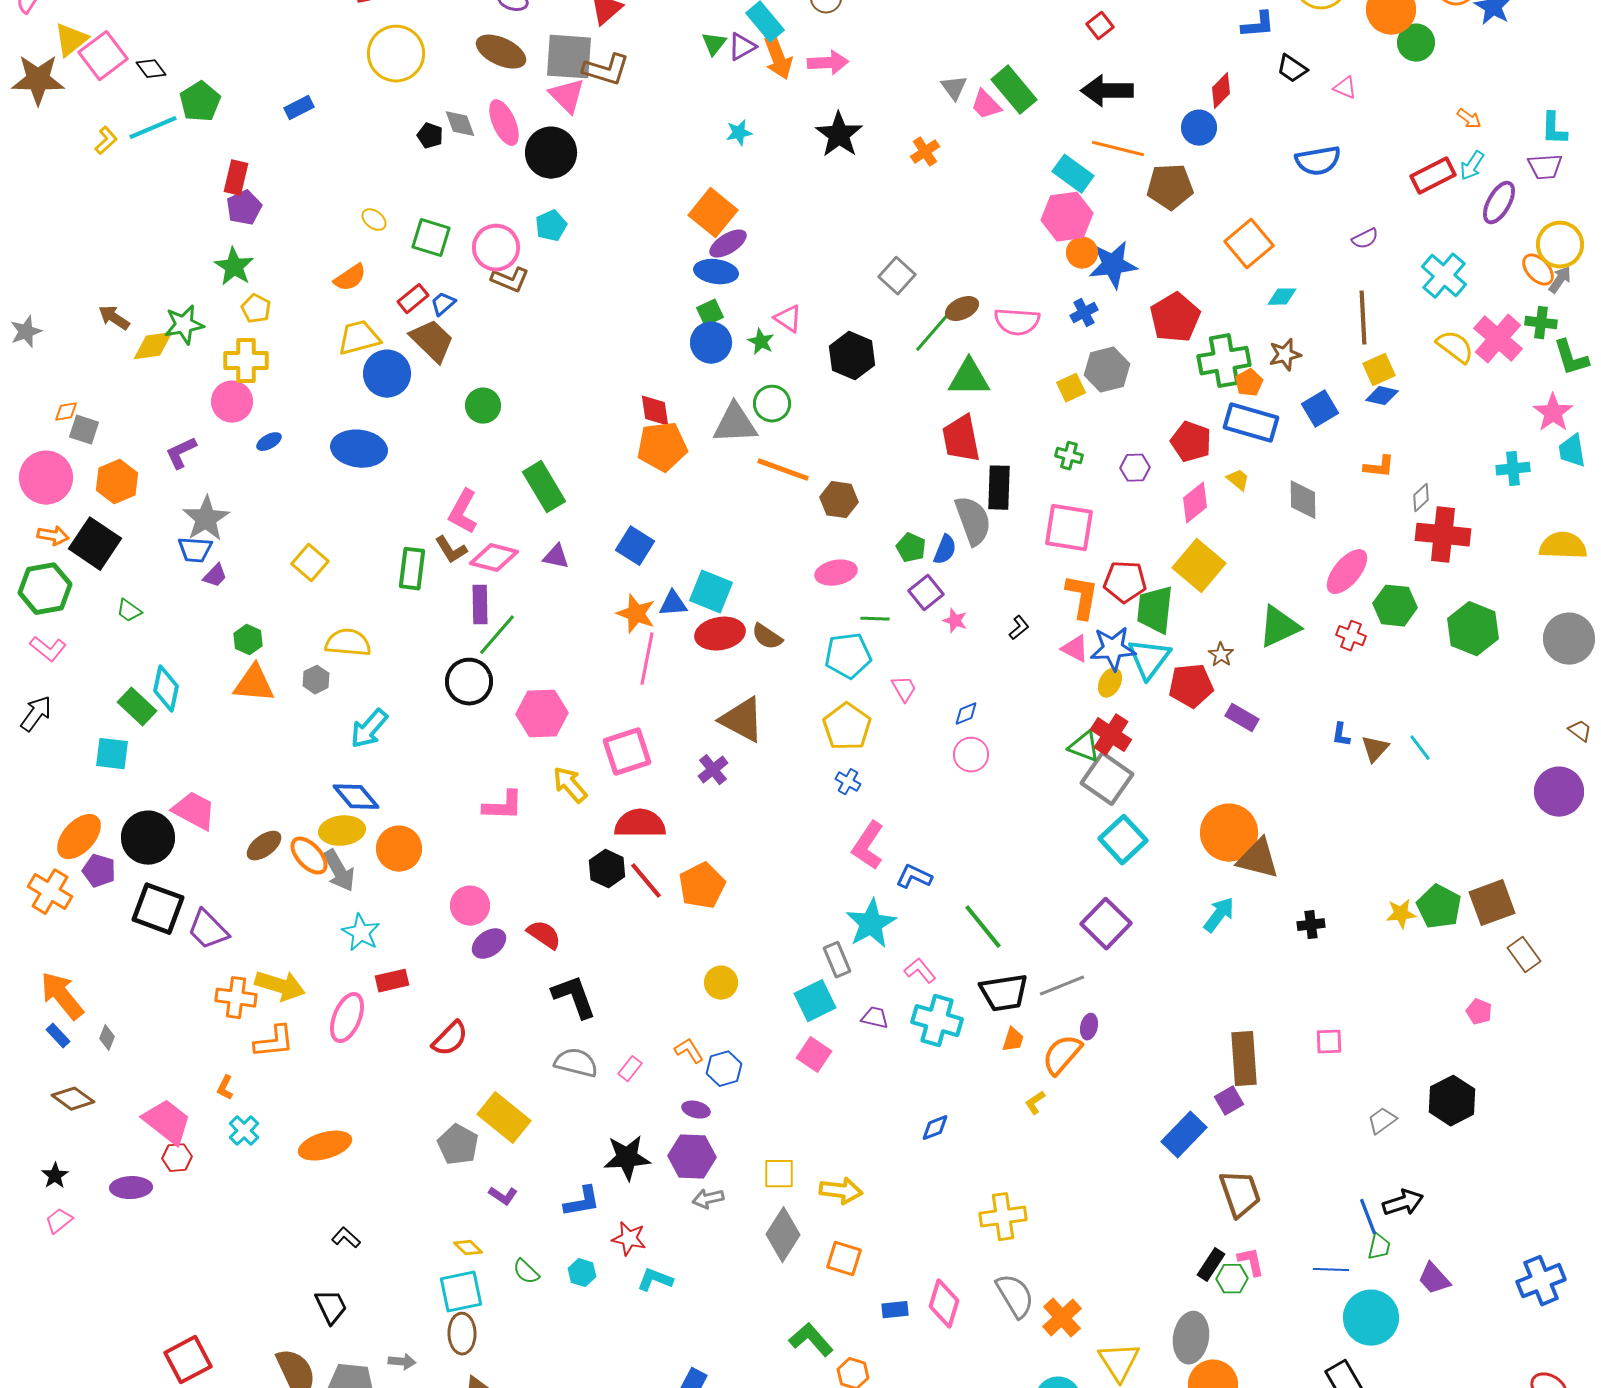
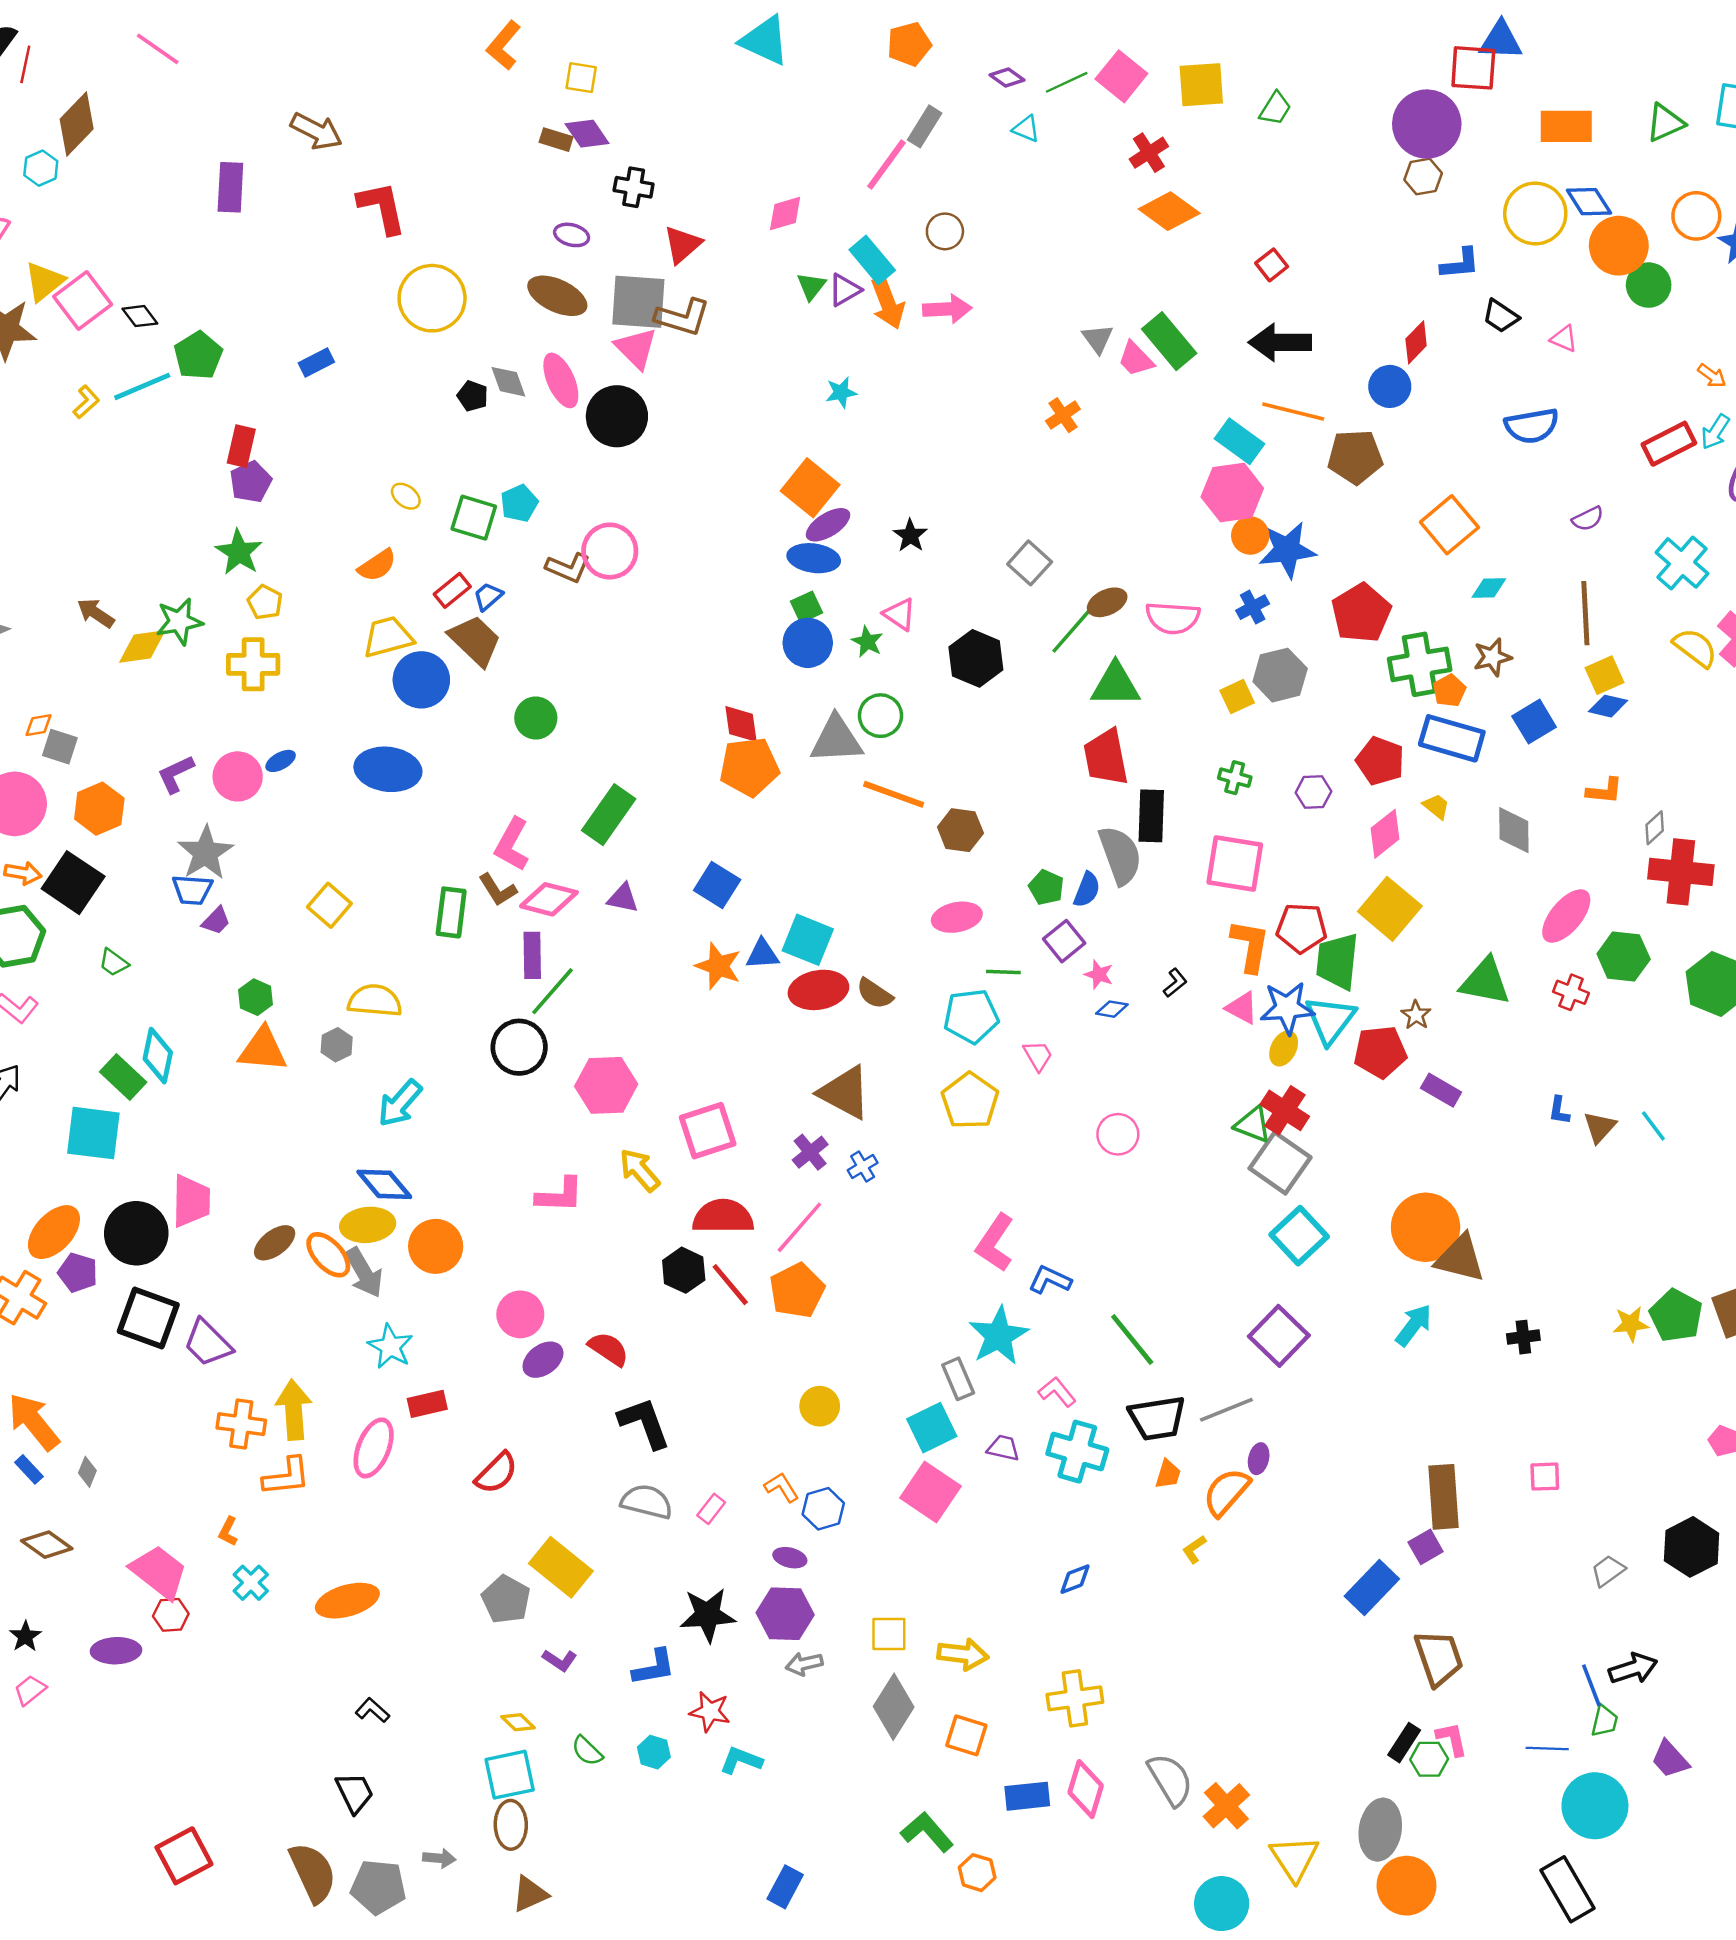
black star: (839, 135) -> (910, 536), moved, size x0.6
cyan pentagon: (551, 226) -> (519, 503), moved
pink circle: (496, 248) -> (610, 551), moved
pink circle: (232, 402) -> (238, 776), moved
green rectangle: (544, 487) -> (609, 815), turned 66
green triangle: (1279, 627) -> (1485, 982), turned 36
pink line: (647, 659) -> (799, 1227), moved, turned 30
blue diamond: (966, 714) -> (1112, 1009), moved, turned 32
cyan square: (112, 754) -> (93, 1133), size x1.4
blue cross: (848, 782) -> (863, 1166), moved, turned 30
pink trapezoid: (194, 811) -> (191, 1201), turned 63
yellow arrow: (280, 986) -> (294, 1410), turned -111
pink square: (814, 1055) -> (931, 1492), size x1.4
yellow cross: (1003, 1217) -> (1075, 1698), moved
blue rectangle: (895, 1310) -> (1027, 1796), size x1.4

